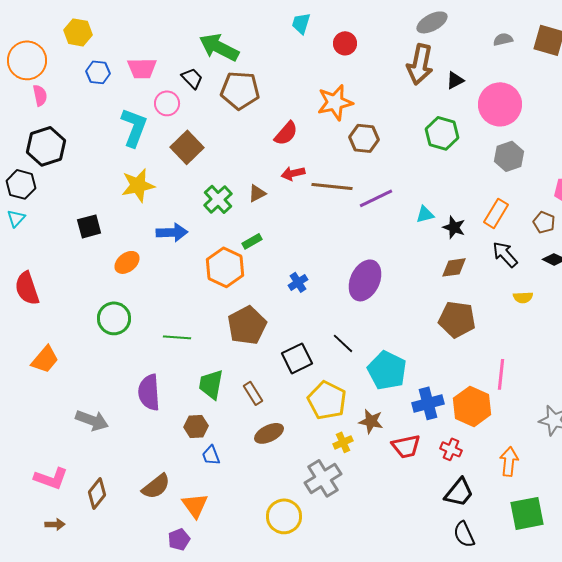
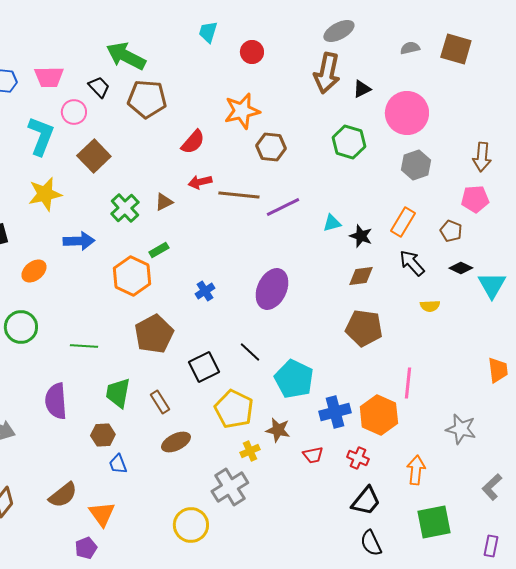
red trapezoid: (406, 446) -> (313, 455), size x0.7

